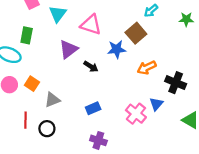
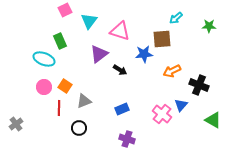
brown square: (136, 33) -> (162, 39), turned 36
green rectangle: (27, 35) -> (60, 41), turned -35
red line: (25, 120) -> (59, 108), moved

